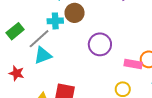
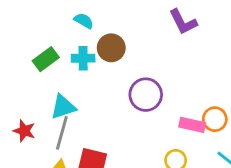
green rectangle: (15, 31) -> (46, 59), moved
gray line: (39, 39) -> (62, 133), moved, turned -35

